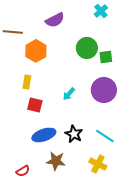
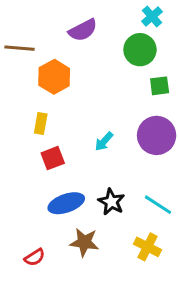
green circle: (87, 48) -> (140, 50), moved
red square: (35, 105) -> (53, 158), turned -35

